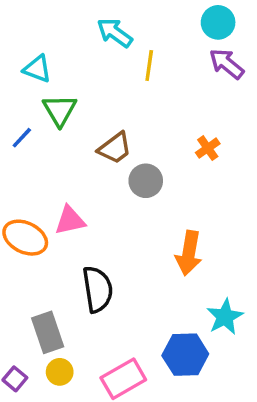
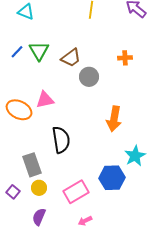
green triangle: (60, 110) -> (39, 51), moved
orange cross: (208, 148) -> (125, 58), turned 32

